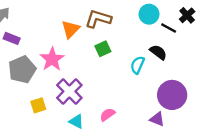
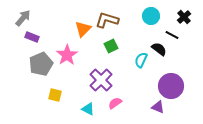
black line: (169, 28) -> (172, 35), moved
purple cross: (69, 91) -> (101, 80), moved
yellow square: (38, 105) -> (55, 95), turned 32

